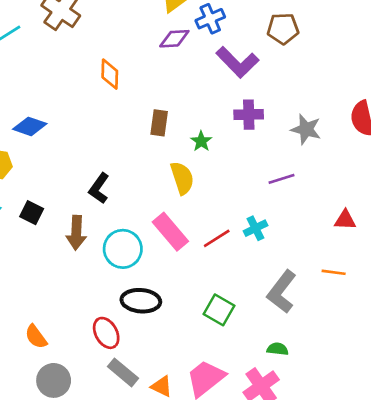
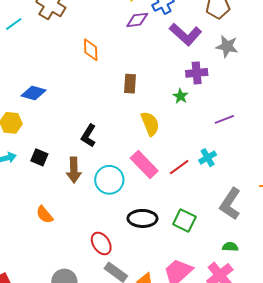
gray star: (306, 129) -> (227, 46), moved
green star: (201, 141) -> (181, 96), moved
black ellipse: (141, 301) -> (142, 218), moved
orange semicircle: (36, 337) -> (45, 215), moved

